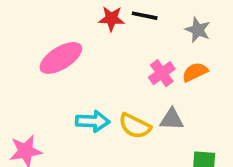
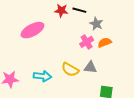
gray star: (198, 30) -> (96, 24), moved
cyan arrow: (93, 121) -> (42, 76), moved

